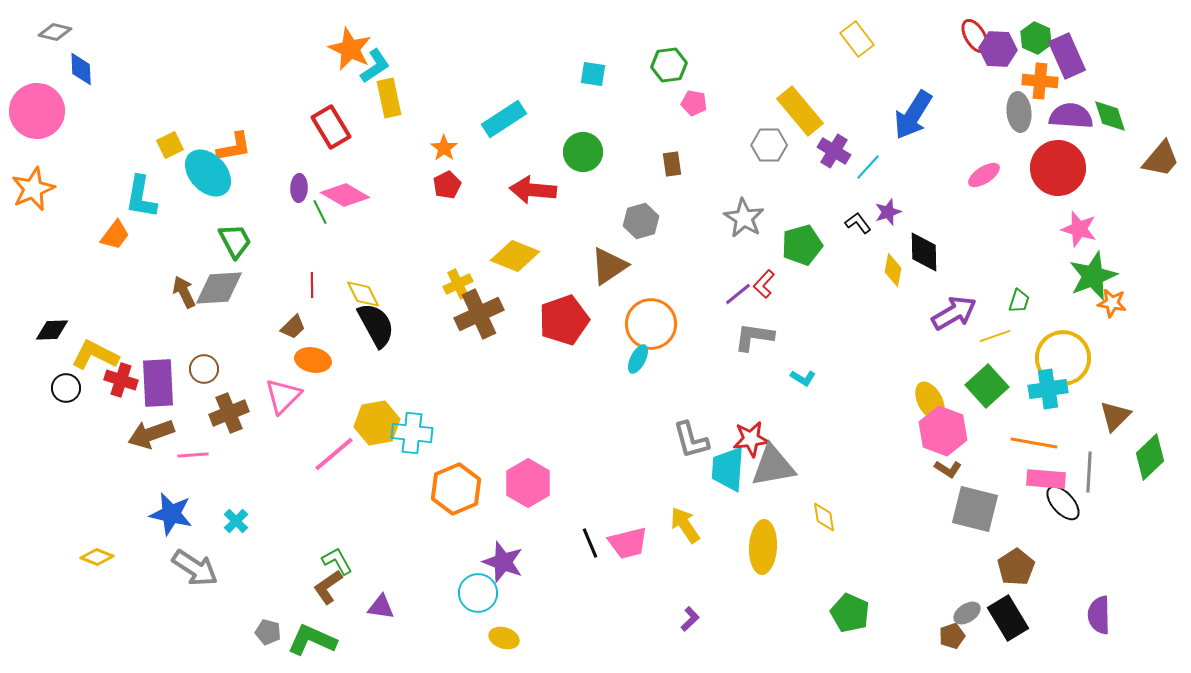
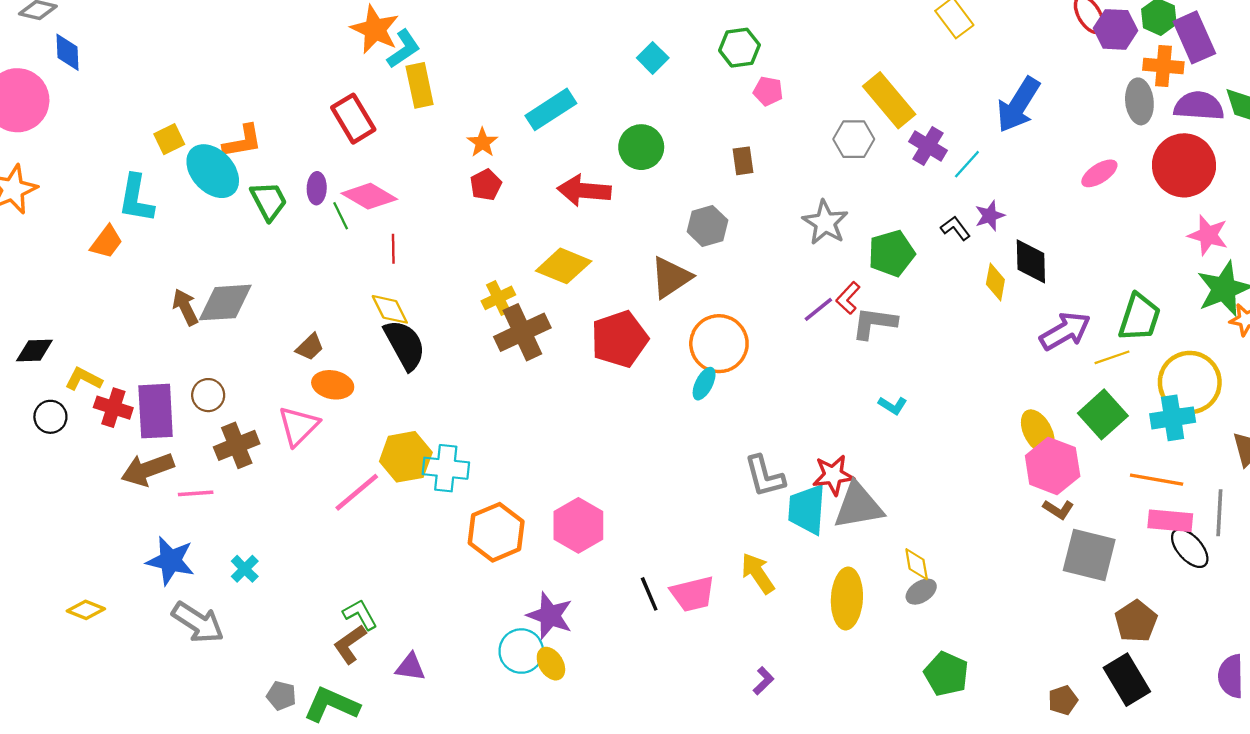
cyan square: (593, 74) -> (653, 58), turned 36
green trapezoid: (235, 241) -> (269, 201), moved
red line: (312, 285) -> (393, 249), moved
green trapezoid: (1019, 301) -> (1139, 317), size x1.8
gray L-shape: (754, 337) -> (874, 323), moved
yellow L-shape: (95, 355) -> (84, 379), size x0.7
gray ellipse: (967, 613) -> (921, 592), moved
yellow ellipse: (504, 638) -> (551, 664), moved, turned 40

